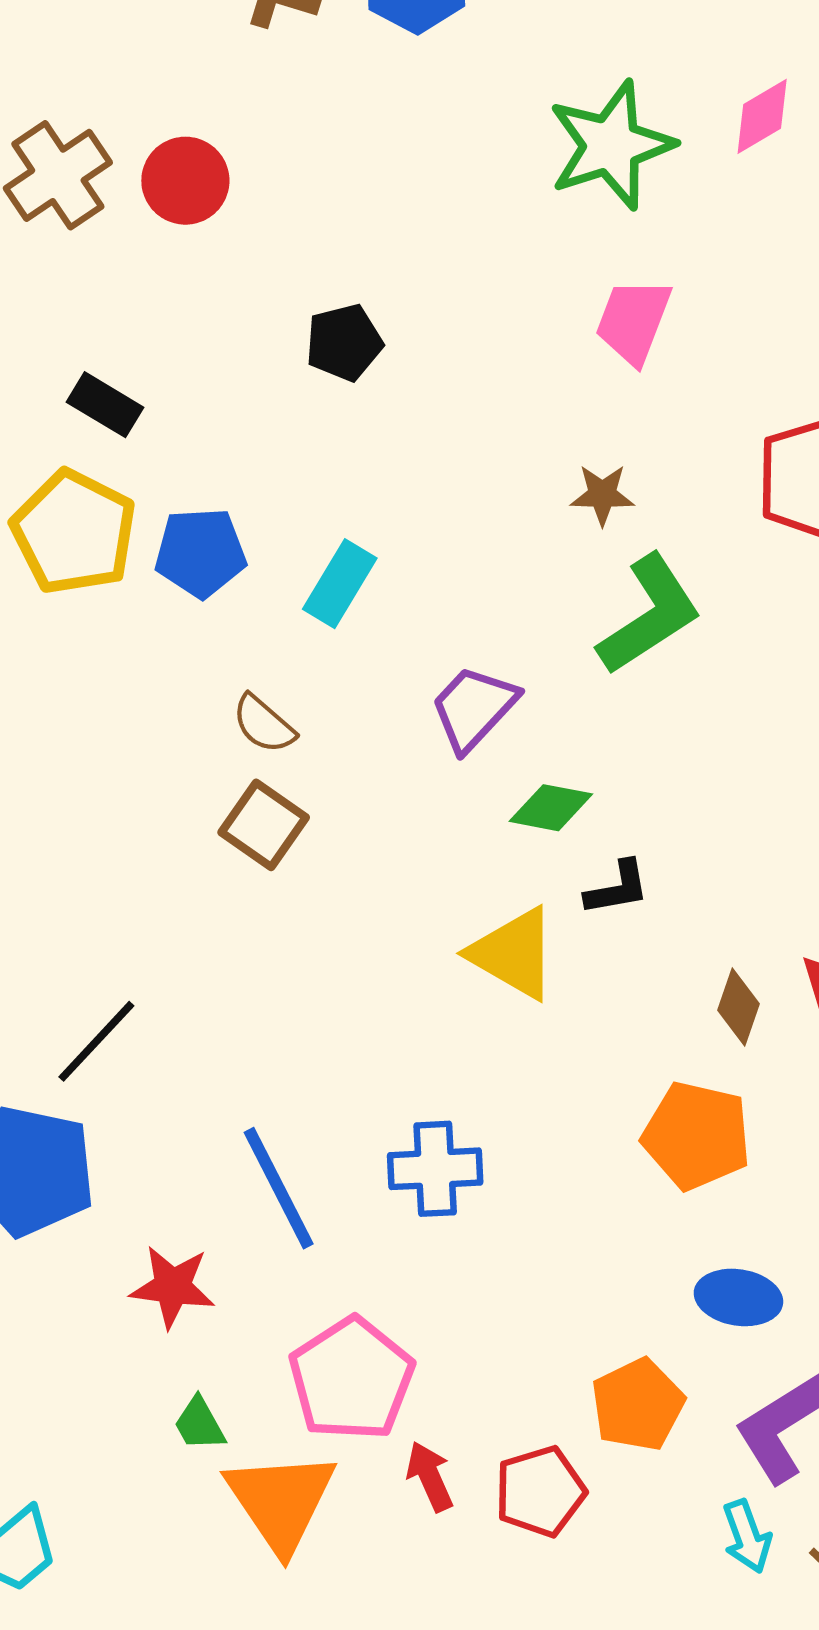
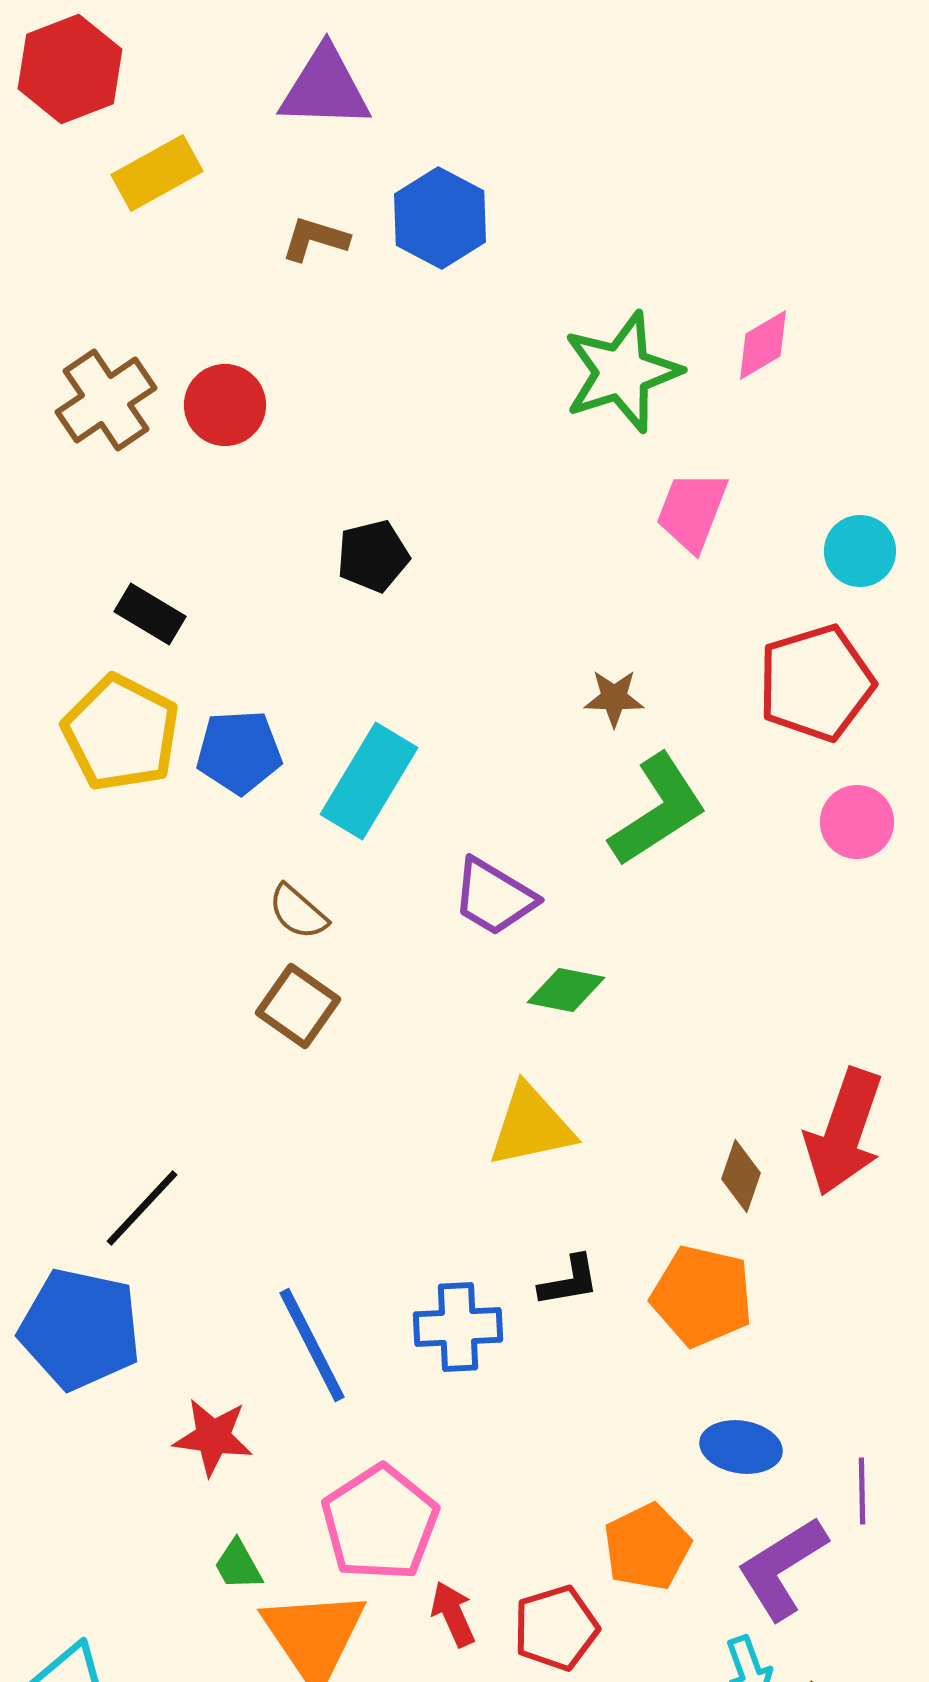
pink trapezoid: (633, 321) -> (692, 511), moved
cyan rectangle: (340, 584) -> (369, 781), size x1.4
purple trapezoid: (474, 708) -> (494, 897), turned -102
black L-shape: (617, 888) -> (569, 1281), moved
yellow triangle: (513, 953) -> (531, 1126), turned -42

